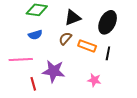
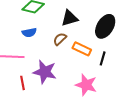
pink star: (94, 80) -> (86, 85), size x1.5

